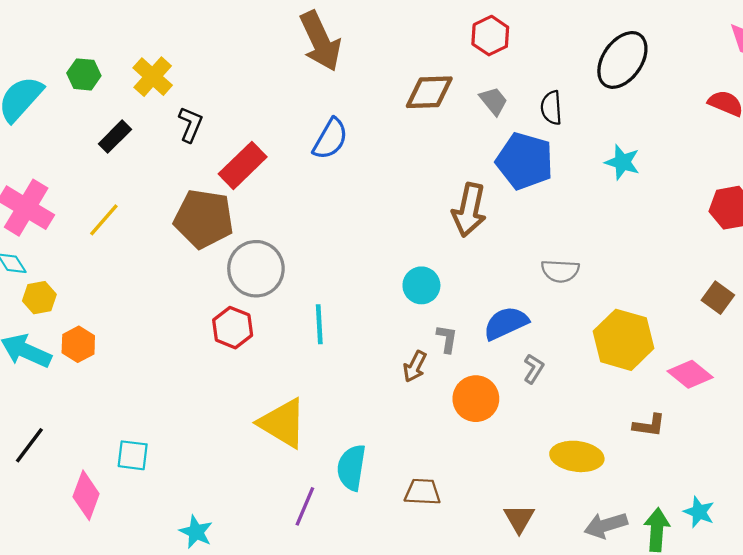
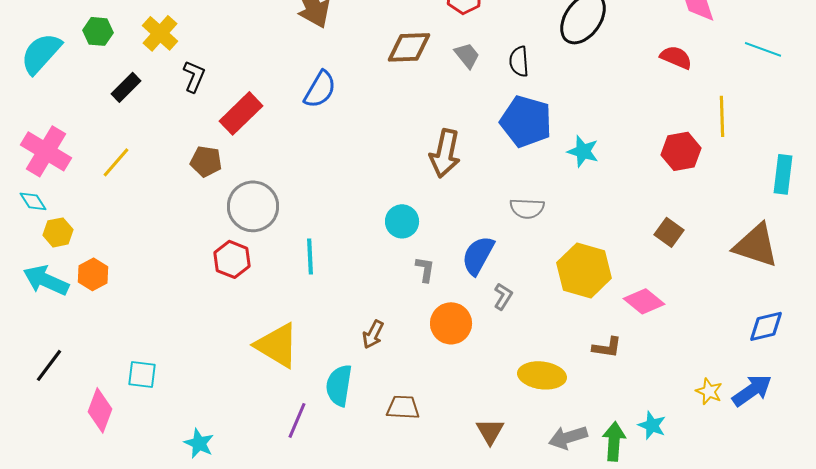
blue pentagon: (525, 161) -> (526, 121), moved
cyan star: (622, 162) -> (583, 151), moved
brown pentagon: (204, 219) -> (206, 161), size x0.6
blue semicircle: (506, 323) -> (478, 255), turned -36
brown arrow: (415, 366) -> (373, 334), moved

